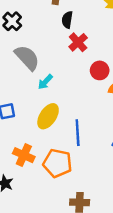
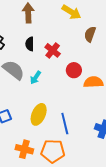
black semicircle: (67, 20) -> (30, 44), moved
cyan arrow: (45, 82) -> (35, 78), moved

